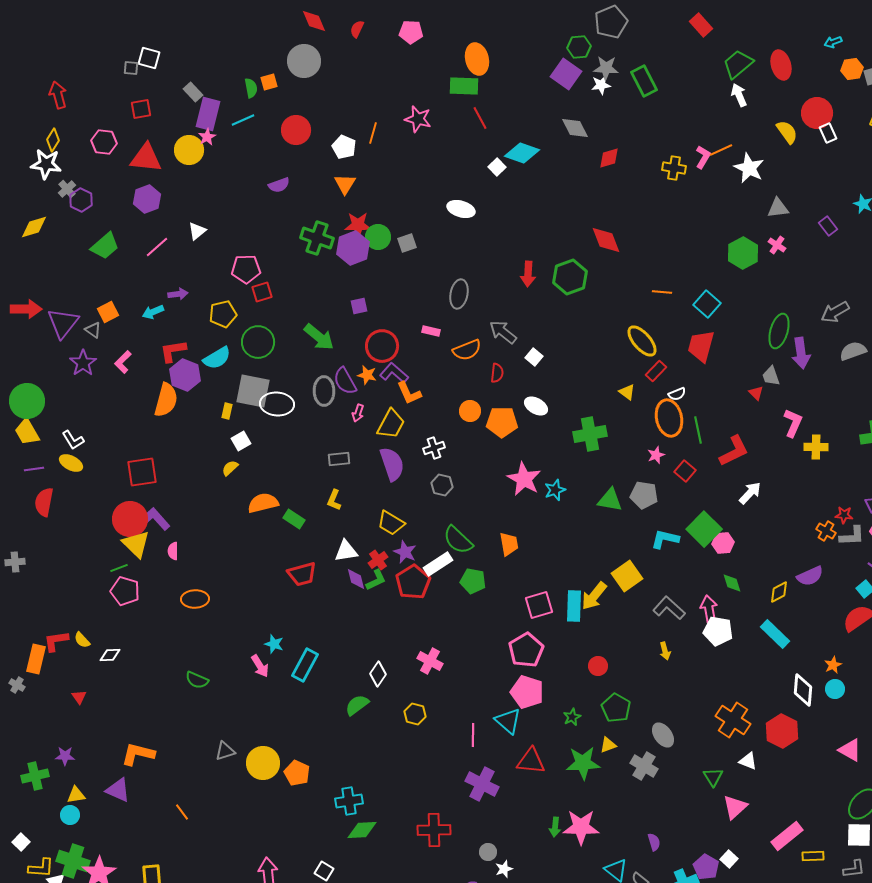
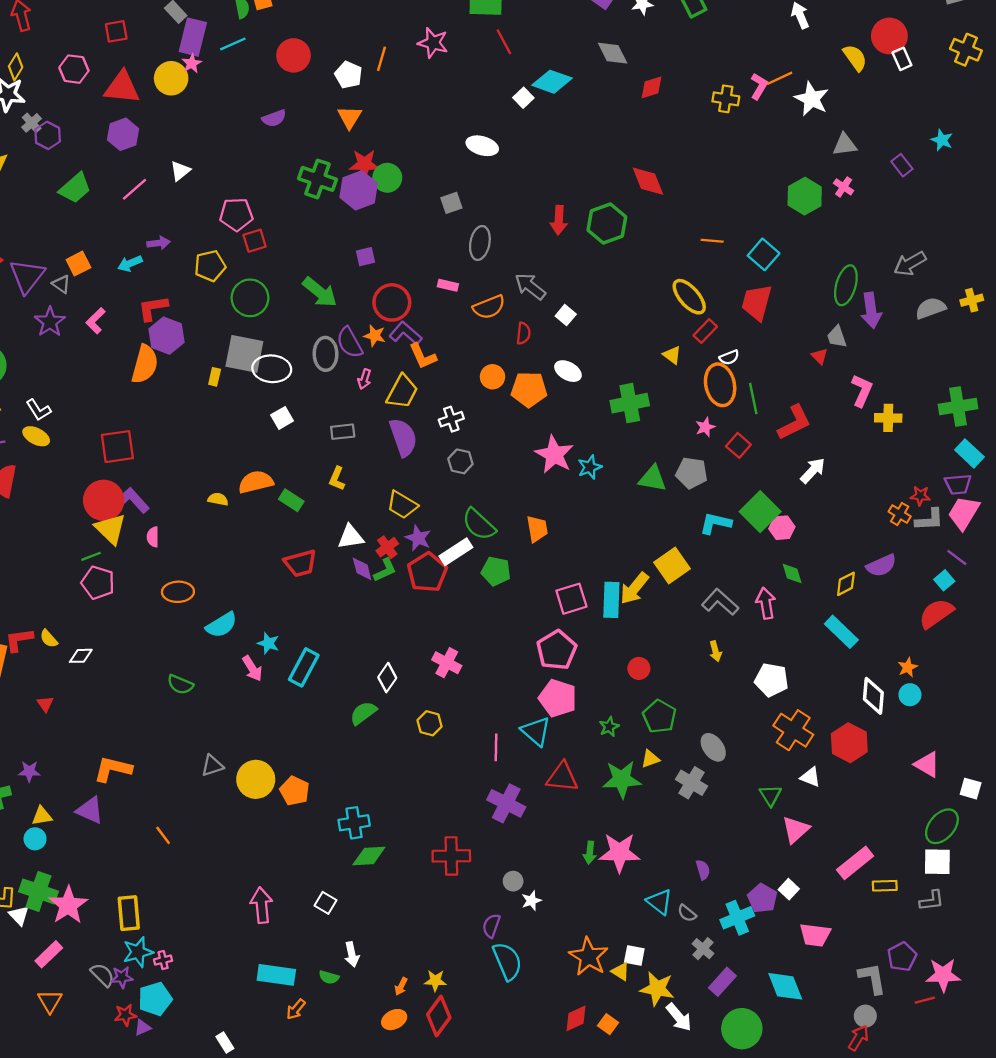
gray square: (407, 243) -> (451, 203), moved
cyan semicircle: (217, 358) -> (221, 625), moved
white square: (241, 441) -> (282, 418), moved
yellow semicircle: (230, 468) -> (218, 499), moved, turned 54
white pentagon: (718, 631) -> (772, 680), moved

